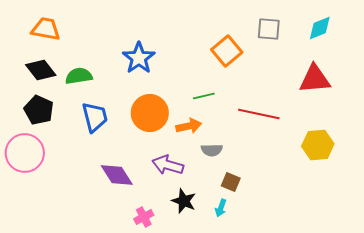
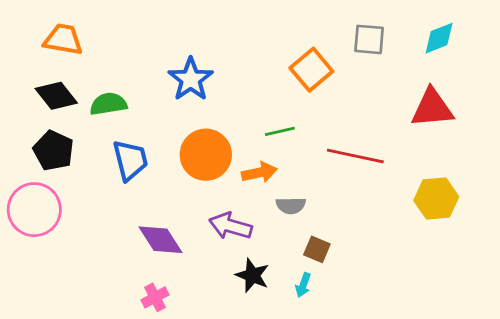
pink cross: (144, 217) -> (155, 297), moved

